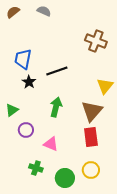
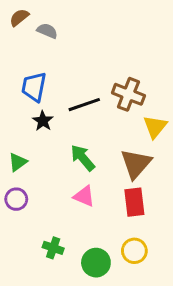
gray semicircle: (44, 11) -> (47, 31), moved
brown cross: (96, 41) -> (128, 94), moved
green arrow: (56, 107) -> (83, 158), turned -54
purple circle: (26, 130) -> (16, 199), moved
pink triangle: (51, 144) -> (84, 196), moved

